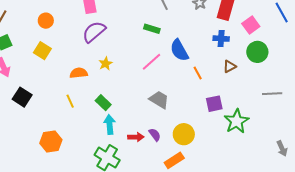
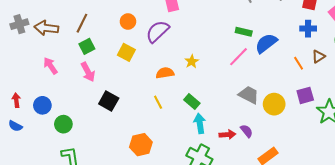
green rectangle: (152, 29) -> (244, 32), moved
purple semicircle: (94, 32) -> (157, 31), moved
blue semicircle: (179, 50) -> (266, 43), turned 85
orange line: (198, 73) -> (299, 63), moved
yellow circle: (184, 134) -> (274, 104), moved

